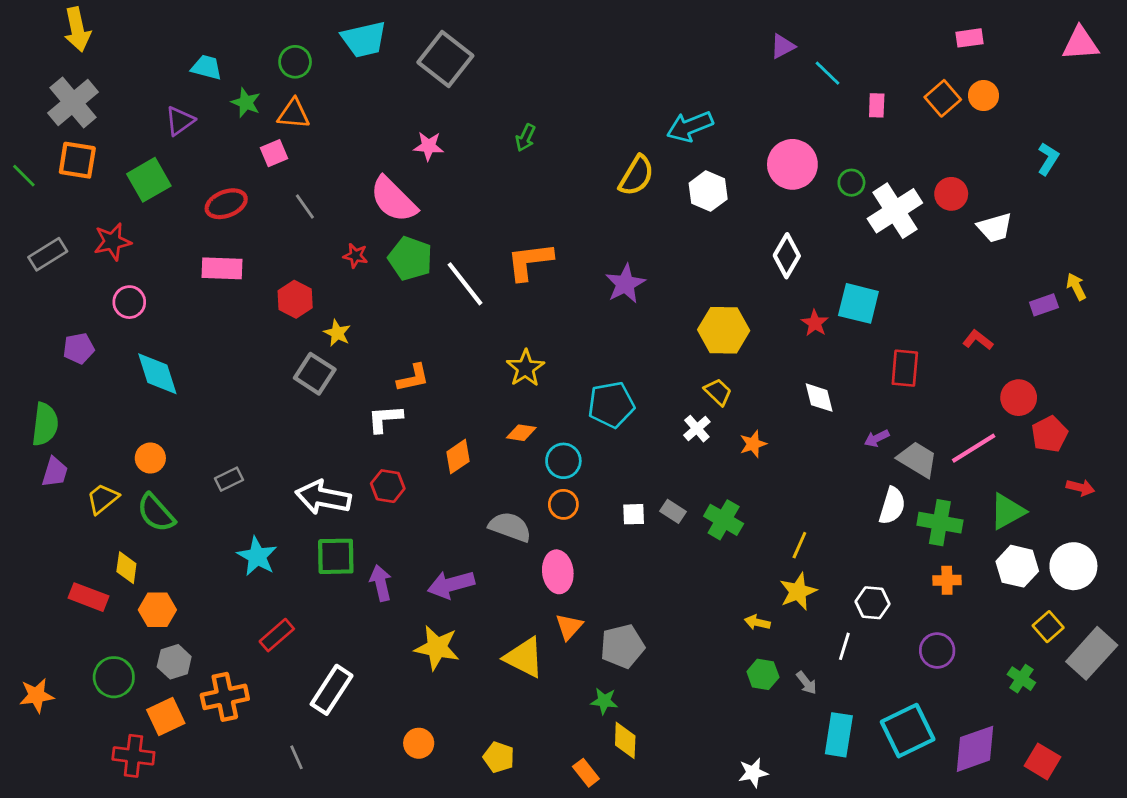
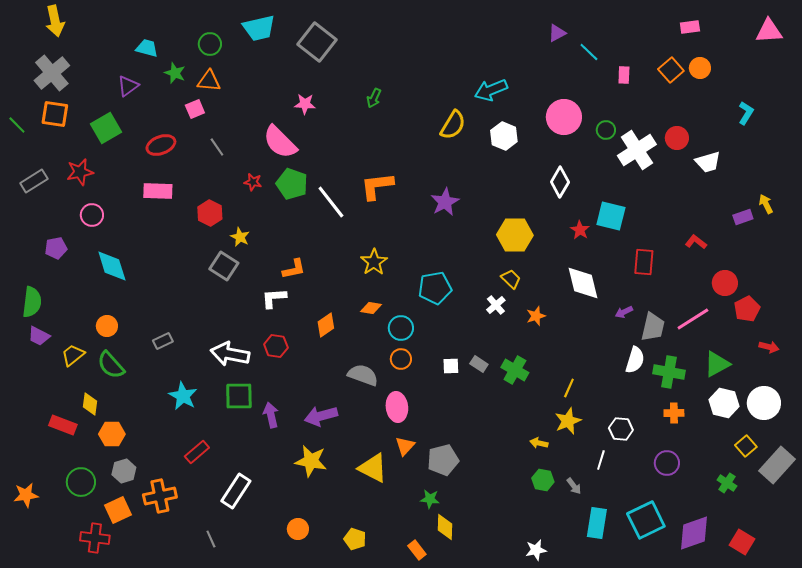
white diamond: (819, 398) -> (583, 283), size x1.5
gray trapezoid: (917, 459) -> (653, 327), turned 72
purple trapezoid: (55, 472) -> (39, 336), turned 100

